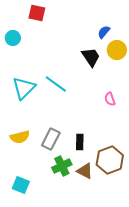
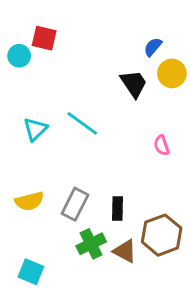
red square: (37, 13) -> (44, 38), moved
cyan triangle: (24, 88) -> (35, 129), size x0.7

